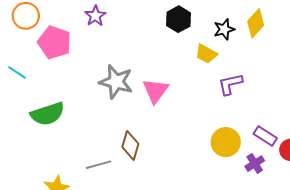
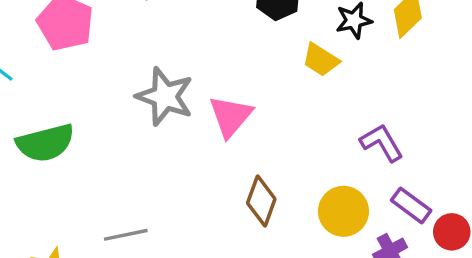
purple L-shape: (230, 84) -> (382, 143), moved, turned 68
brown diamond: (130, 145) -> (261, 201), moved

